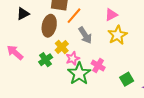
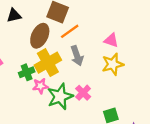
pink triangle: (111, 15) -> (111, 40), turned 32
yellow cross: (62, 47) -> (48, 63), size x1.6
pink star: (73, 58) -> (40, 86), moved

